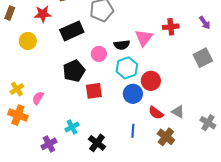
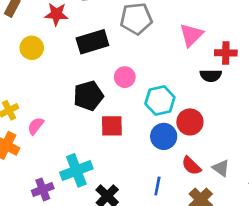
pink triangle: (144, 38) -> (191, 35), moved
black semicircle: (122, 45) -> (211, 76), moved
cyan cross: (72, 127) -> (76, 170), size x1.6

